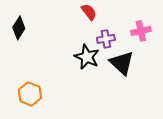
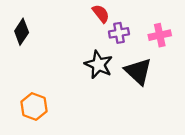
purple cross: (106, 39) -> (119, 33), moved

